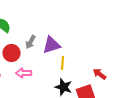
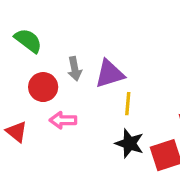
gray arrow: (30, 42) -> (75, 69), turned -40

